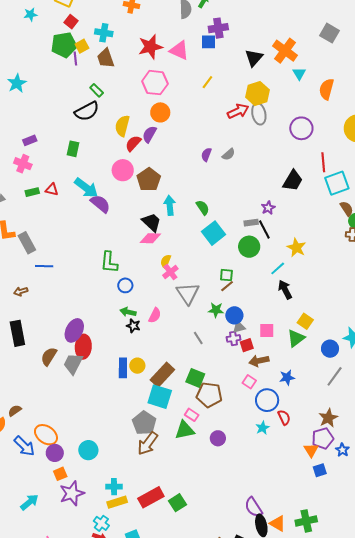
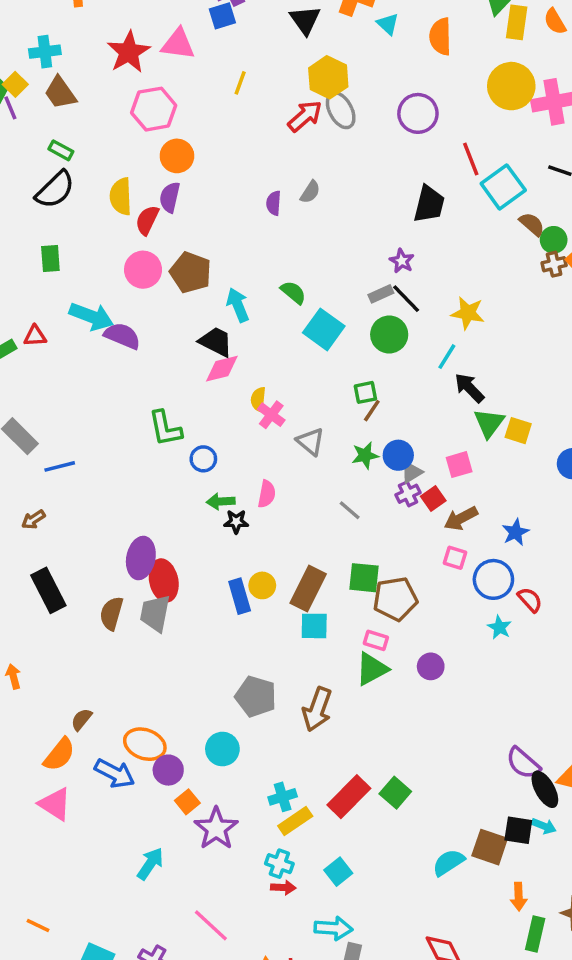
gray triangle: (188, 293) -> (311, 442), size x0.7
green triangle: (296, 338) -> (489, 423), moved
cyan square: (160, 397) -> (314, 626), size x0.7
gray pentagon: (144, 423) -> (256, 696), moved

